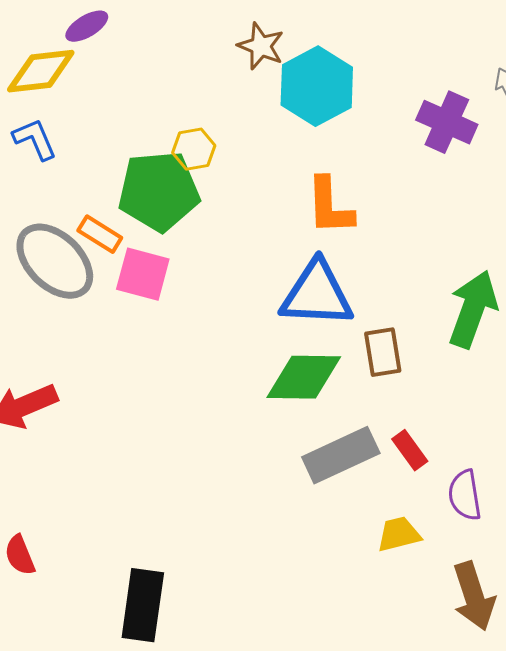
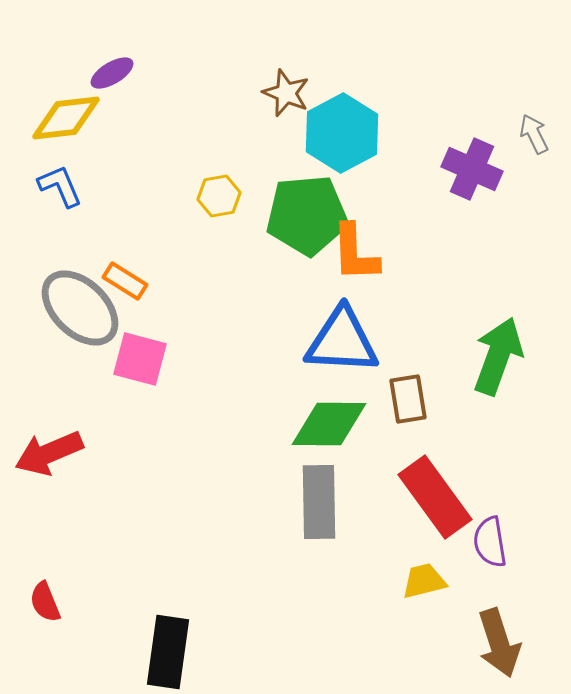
green pentagon: (159, 191) -> (307, 215), moved
pink square: (143, 274) -> (140, 359), moved
red rectangle: (410, 450) -> (435, 497), size x2.0
gray rectangle: (341, 455) -> (319, 502), moved, turned -66

